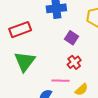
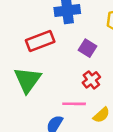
red rectangle: (20, 30) -> (40, 41), moved

